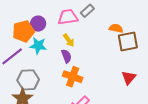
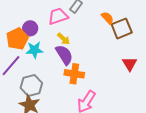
orange semicircle: (116, 28) -> (107, 18), turned 48
purple semicircle: (66, 56) -> (64, 55), size x1.5

